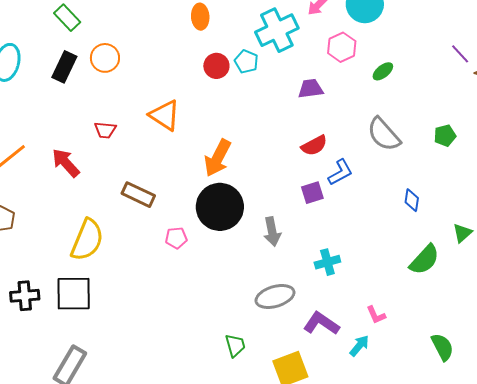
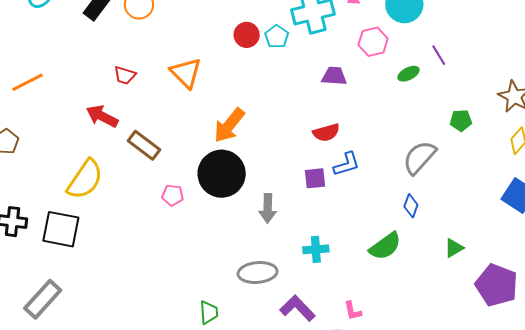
purple line: (460, 54) -> (439, 55), moved
gray semicircle: (384, 134) -> (420, 157), moved, turned 72
green pentagon: (445, 136) -> (461, 120), moved
red arrow: (66, 163) -> (102, 116), moved, turned -32
green semicircle: (424, 260) -> (385, 246), moved

